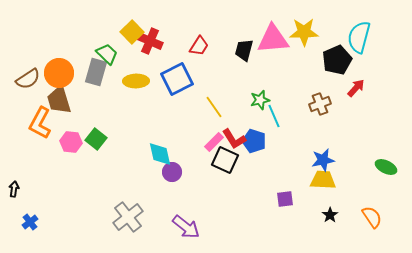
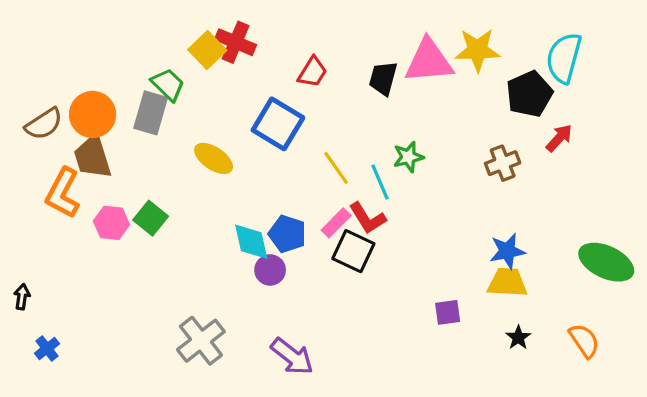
red cross: (150, 41) -> (236, 42), moved
blue square: (177, 79) -> (278, 124), turned -32
yellow ellipse: (136, 81) -> (214, 158), moved, turned 35
cyan line: (274, 116) -> (380, 182), moved
blue pentagon: (254, 141) -> (287, 234), moved
green ellipse: (386, 167) -> (606, 262), size x1.6

